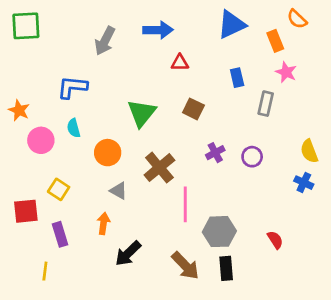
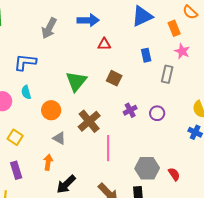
gray hexagon: (219, 232) -> (147, 168), moved

